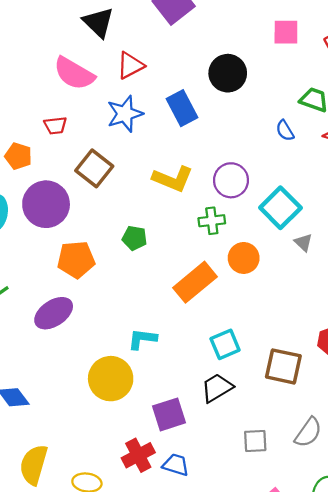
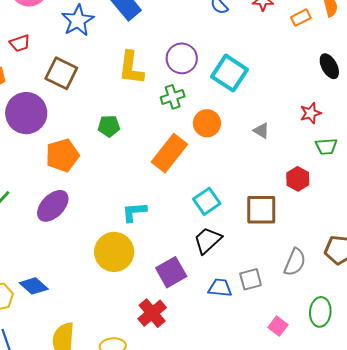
yellow L-shape: (173, 179) -> (131, 68), turned 87
gray triangle: (303, 242) -> (261, 131), moved
blue trapezoid: (176, 465) -> (220, 288), moved

